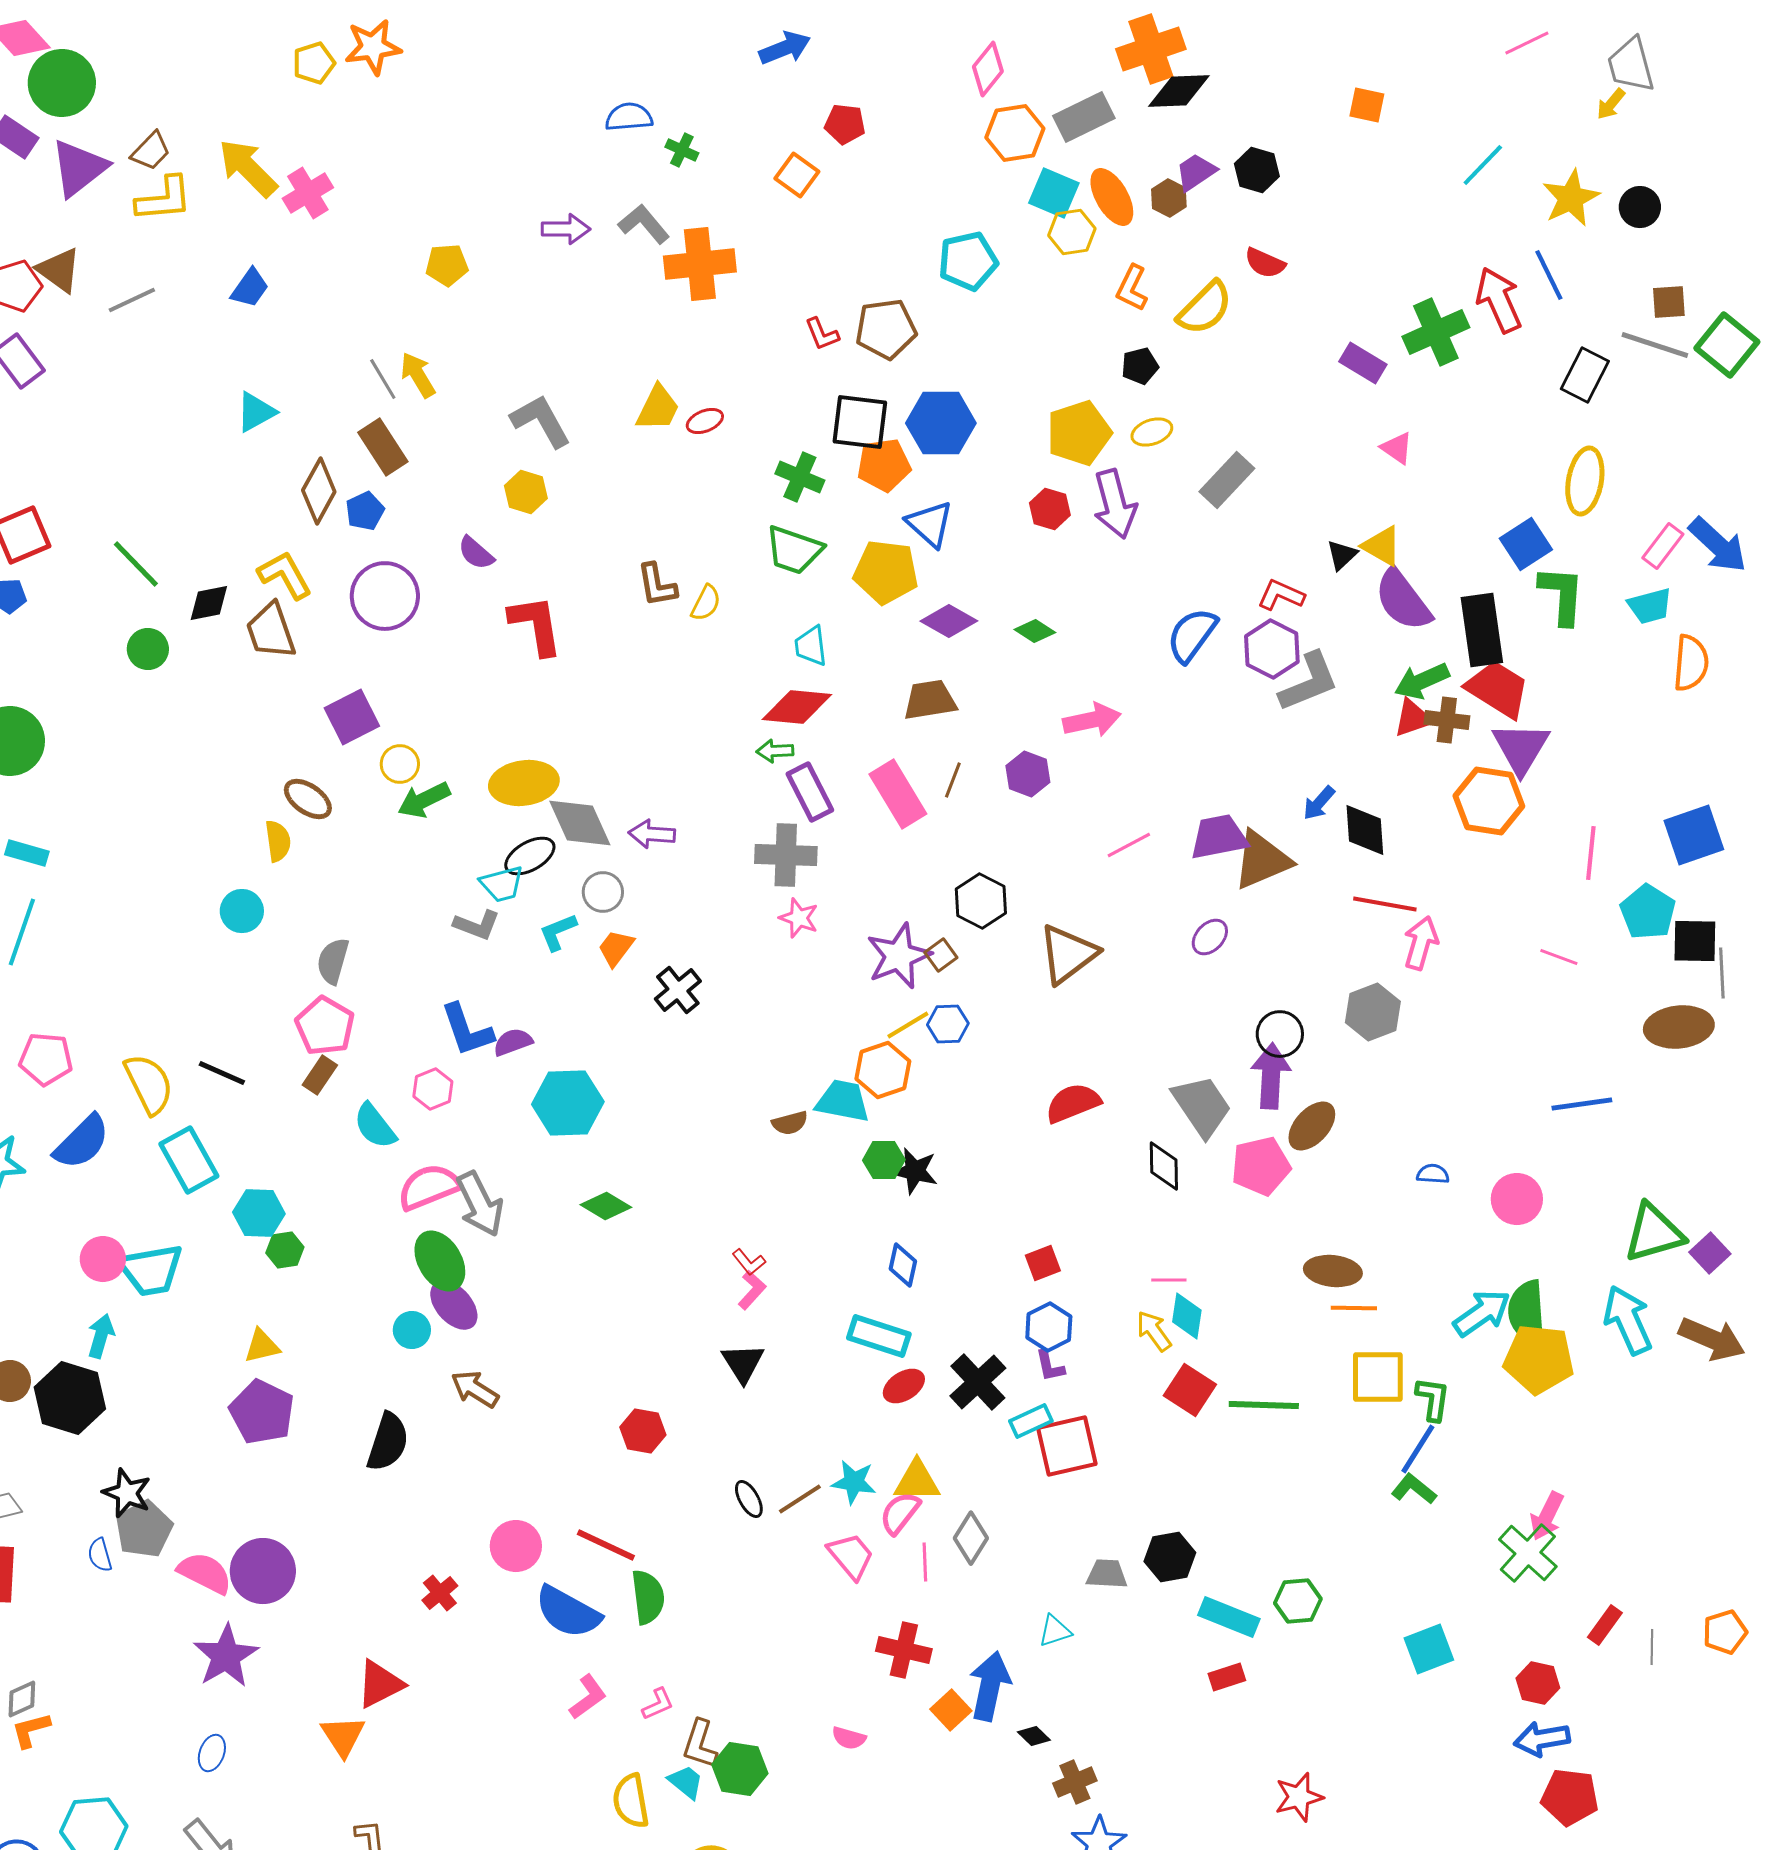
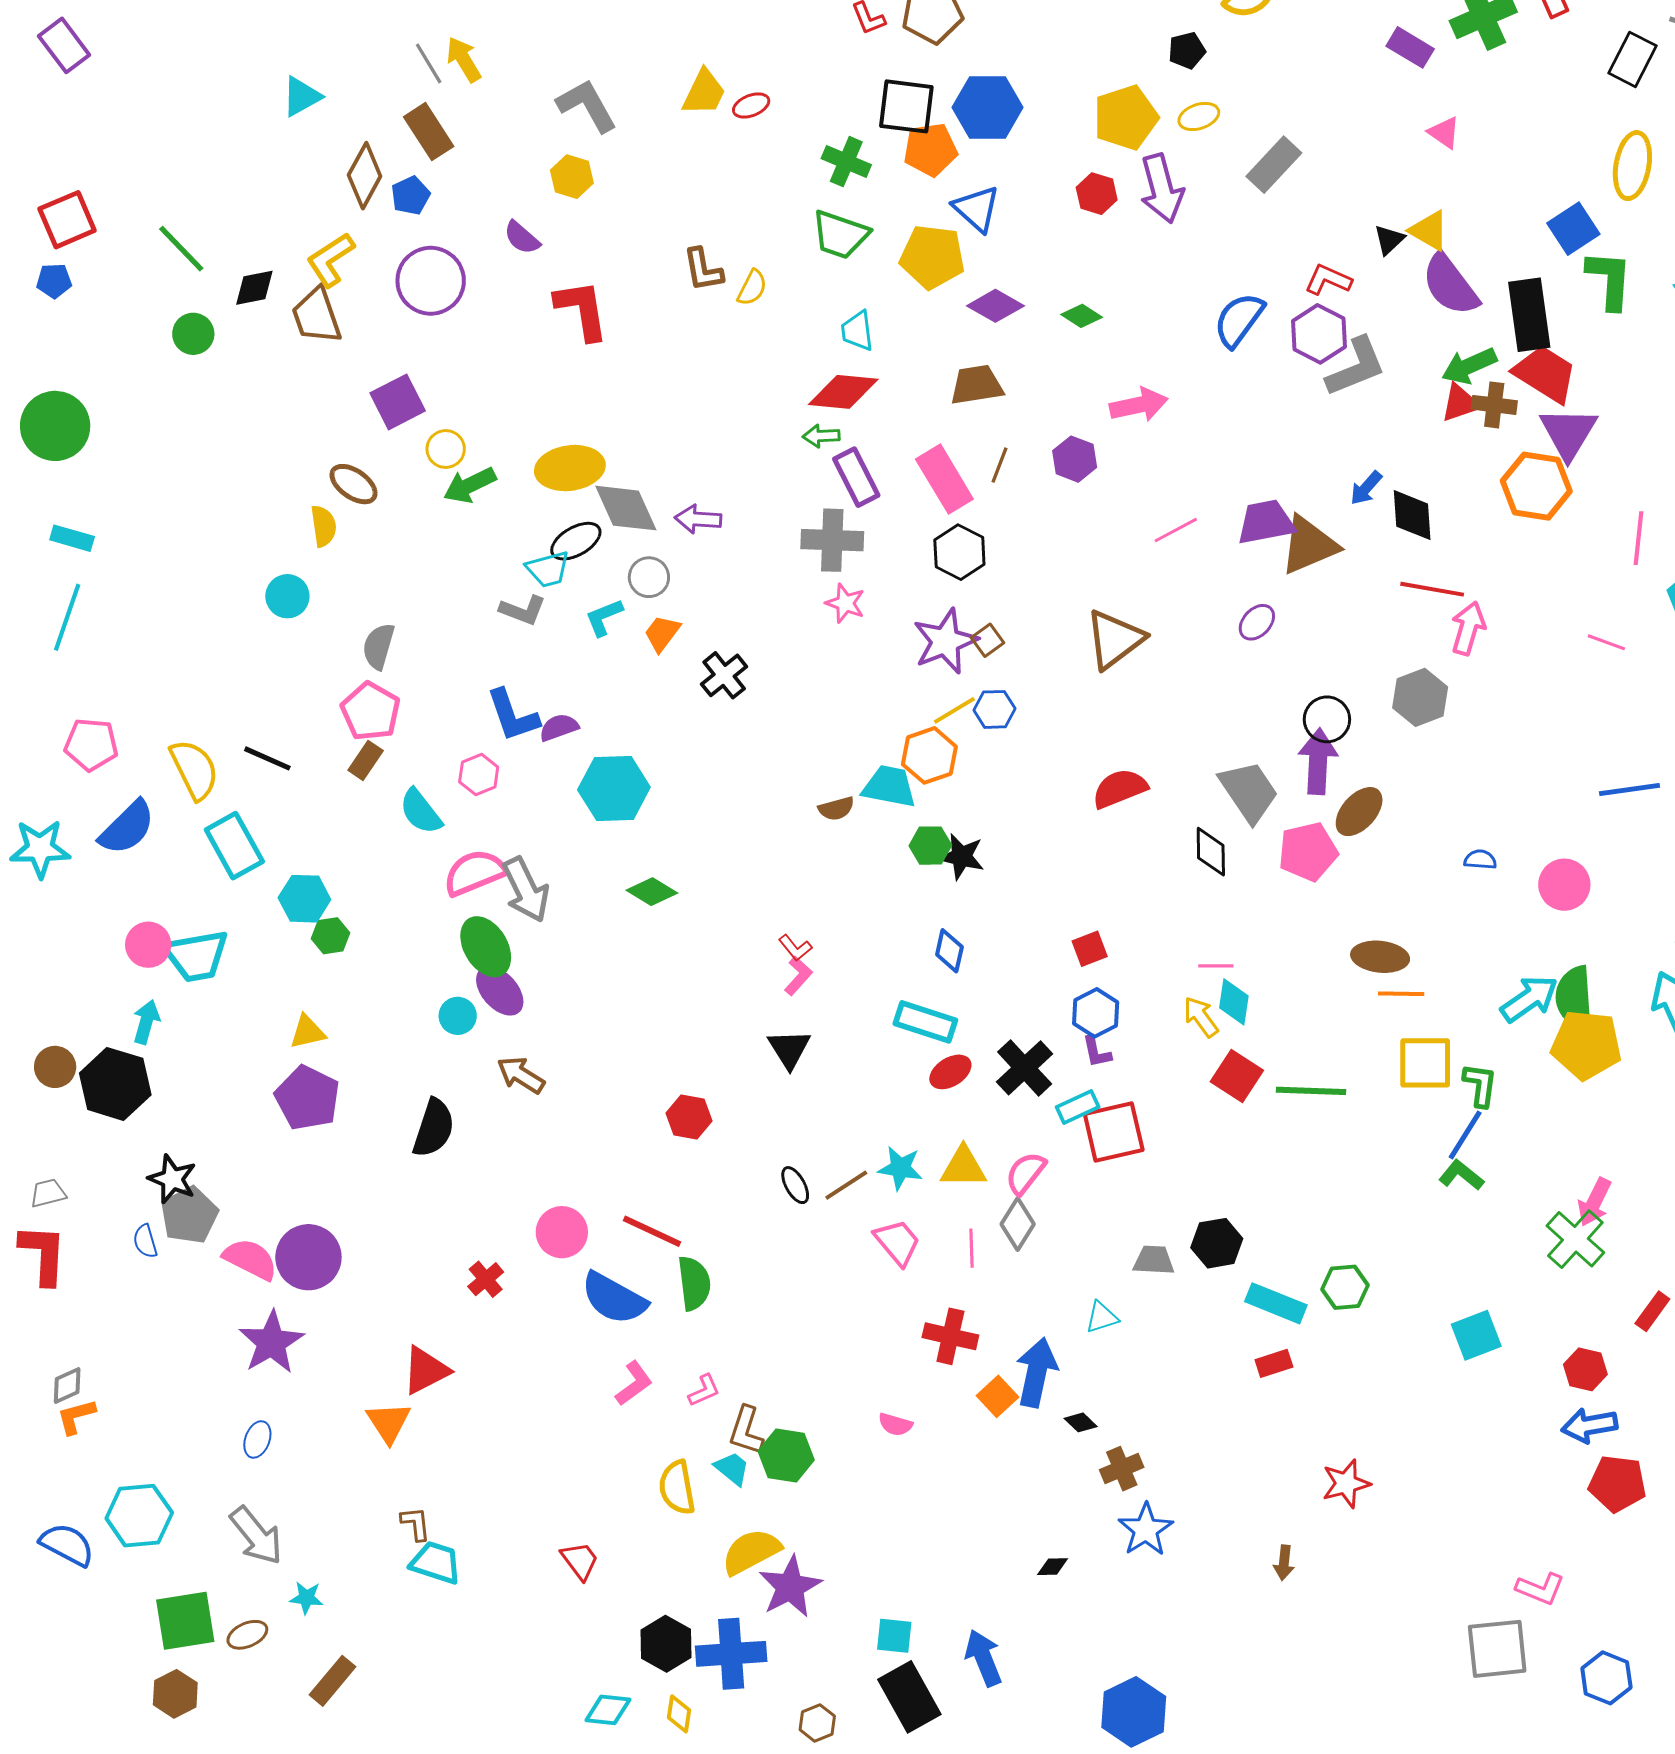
yellow L-shape: (285, 575) -> (330, 260), turned -94
black hexagon: (981, 901) -> (959, 552), moved
pink semicircle: (900, 1513) -> (1026, 1173), moved

